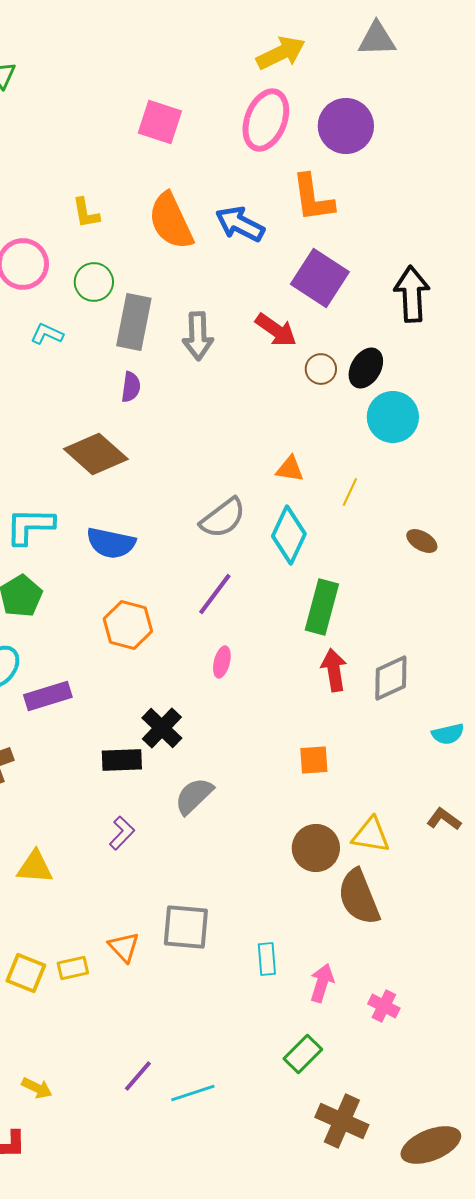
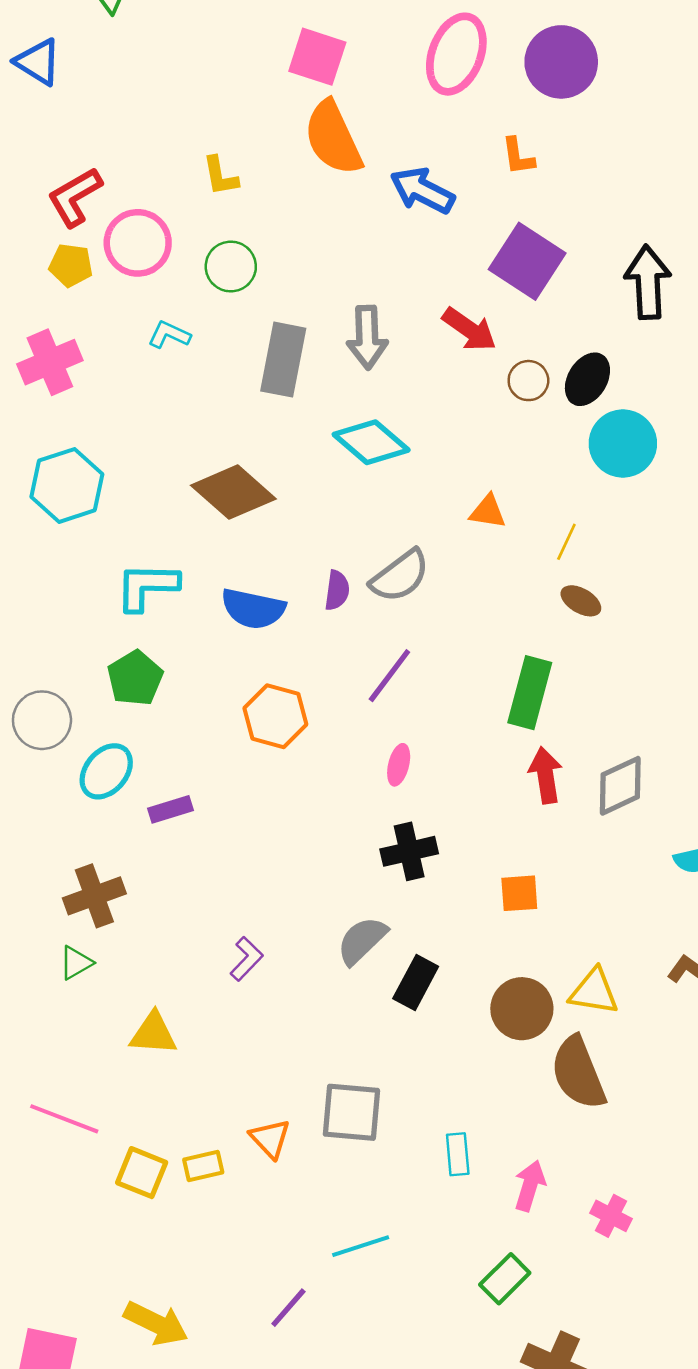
orange L-shape: (313, 198) -> (518, 156), size x0.6
orange semicircle: (171, 221) -> (333, 138), moved
gray rectangle: (134, 322) -> (283, 360), moved
purple semicircle: (131, 387) -> (337, 590), moved
cyan diamond: (289, 535) -> (371, 442), moved, turned -74
brown ellipse: (422, 541) -> (581, 601), moved
purple rectangle: (48, 696) -> (170, 809), size x0.7
black cross: (162, 728) -> (409, 851), moved, turned 33
black rectangle: (122, 760) -> (416, 982), moved, turned -60
purple L-shape: (122, 833) -> (247, 959), moved
yellow arrow: (37, 1088) -> (156, 1323), size x1.6
cyan line: (193, 1093) -> (361, 1246), moved

